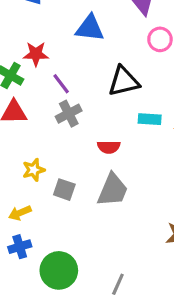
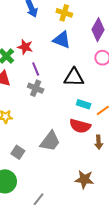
gray cross: (69, 114) -> (36, 88), turned 35
red semicircle: (109, 147) -> (80, 126), moved, size x1.5
gray square: (64, 190) -> (18, 152), moved

